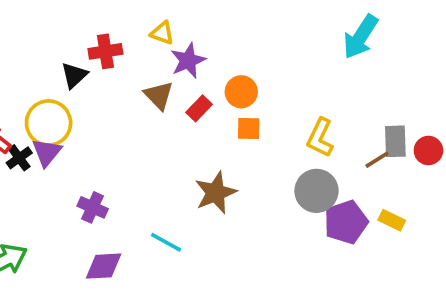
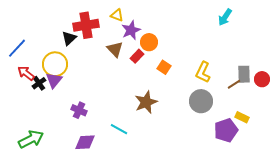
cyan arrow: (361, 37) -> (225, 17), size x0.7
red cross: (105, 51) -> (86, 25), size x1.4
orange circle: (241, 92) -> (149, 42), moved
orange square: (249, 128) -> (164, 67), turned 32
purple pentagon: (346, 222) -> (226, 130), moved

